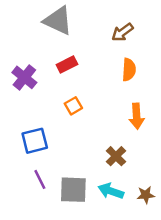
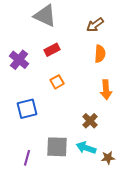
purple line: (40, 179) -> (27, 158), moved, turned 42
brown star: (146, 195) -> (108, 158), moved

